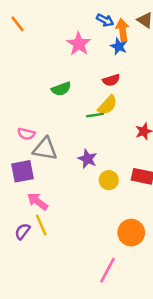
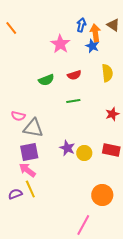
blue arrow: (105, 20) -> (81, 25), turned -104
red semicircle: (111, 80) -> (74, 75), moved
yellow semicircle: (107, 105) -> (107, 73), moved, turned -48
purple star: (87, 159) -> (67, 148), moved
purple square: (22, 171) -> (29, 152), moved
purple semicircle: (22, 231) -> (15, 194), turned 32

